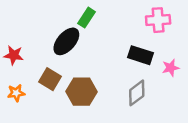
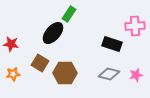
pink cross: (158, 20) -> (135, 26), moved
pink star: (171, 68) -> (136, 75), moved
gray diamond: (137, 93) -> (109, 74), turned 50

